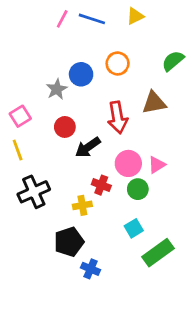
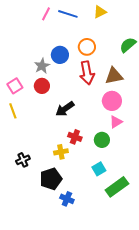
red arrow: (118, 118) -> (87, 73), moved
red circle: (65, 127) -> (42, 86), moved
pink circle: (128, 163) -> (112, 101), moved
black cross: (34, 192) -> (23, 160), moved, size x0.6

